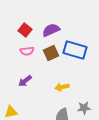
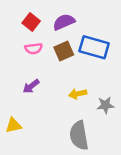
gray star: (84, 108) -> (105, 105), moved

